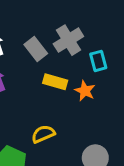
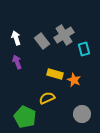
yellow rectangle: (55, 82) -> (55, 74), moved
orange star: (85, 91) -> (74, 80), moved

